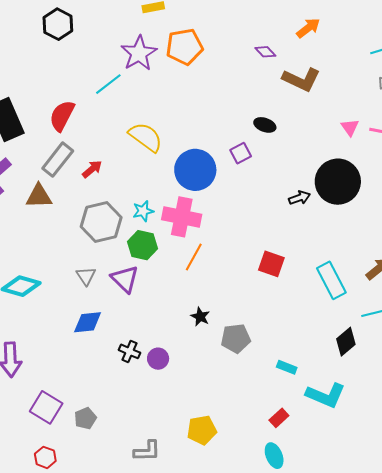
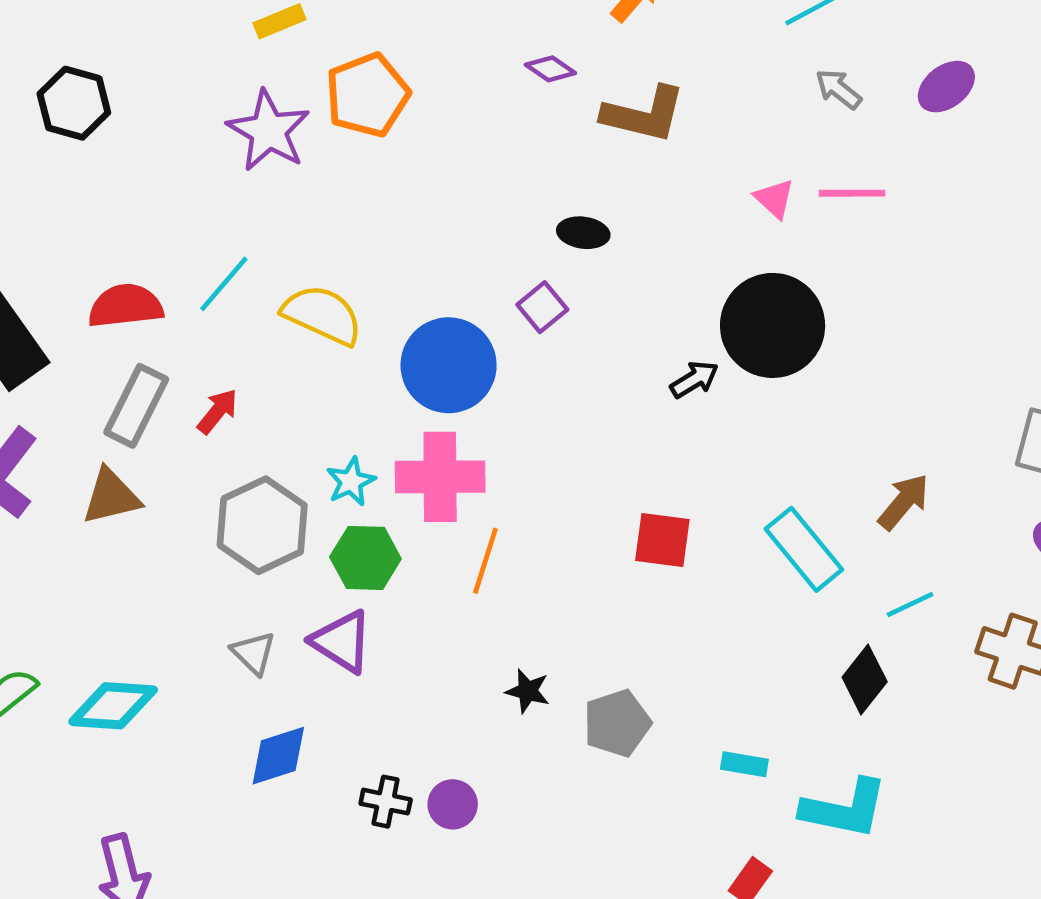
cyan line: (108, 84) -> (224, 284), moved
red semicircle: (62, 116) -> (126, 306), turned 68

